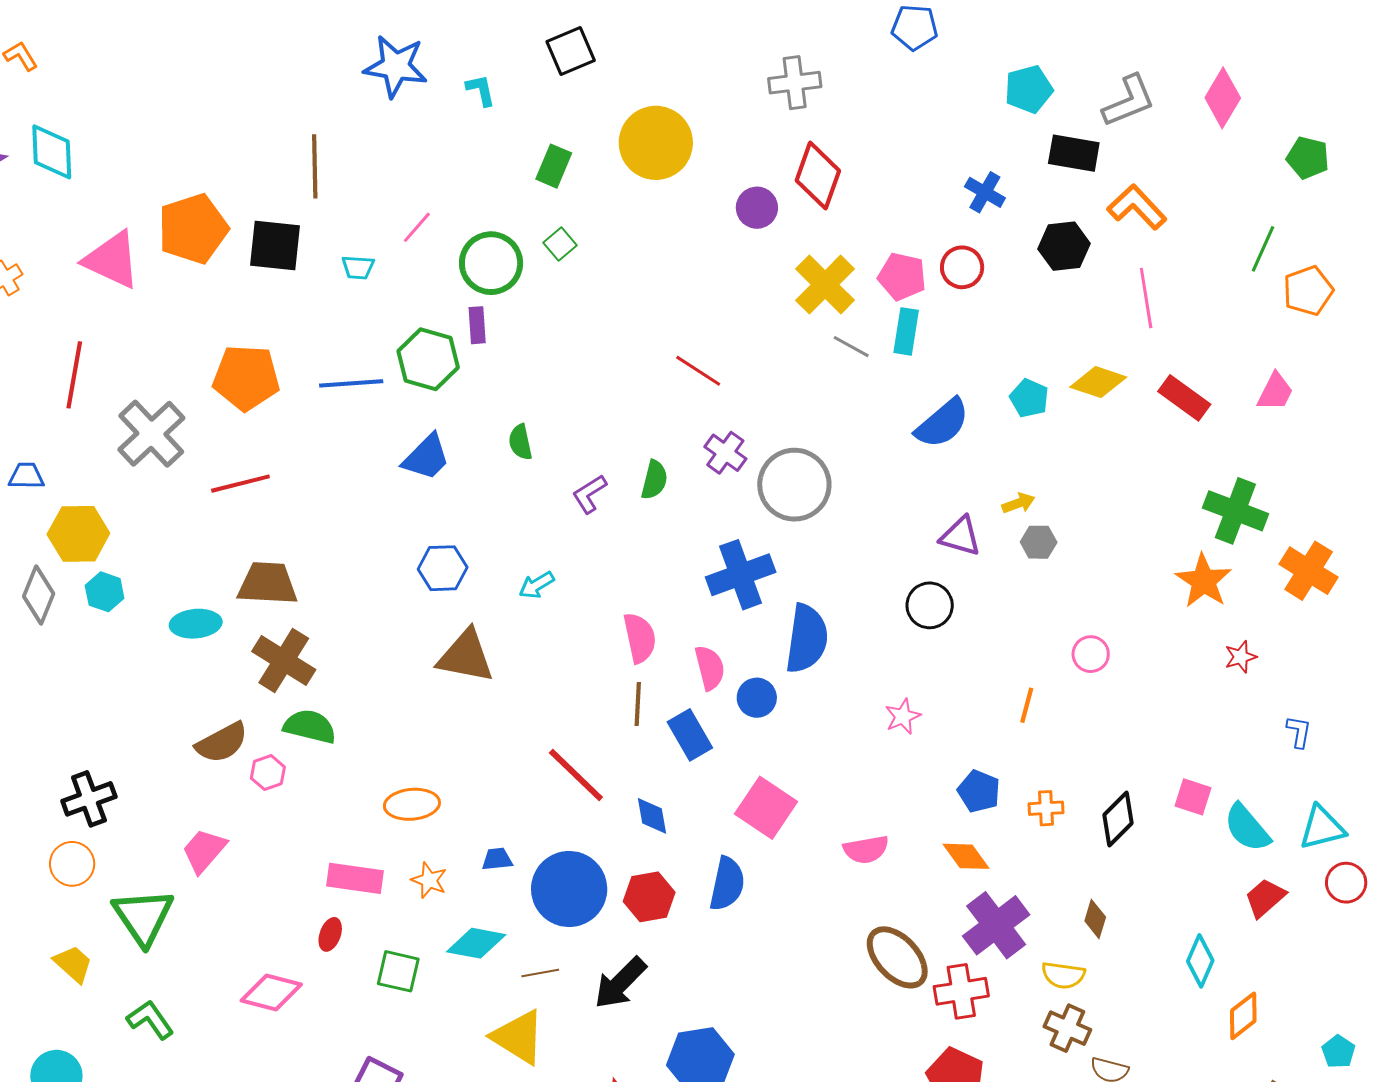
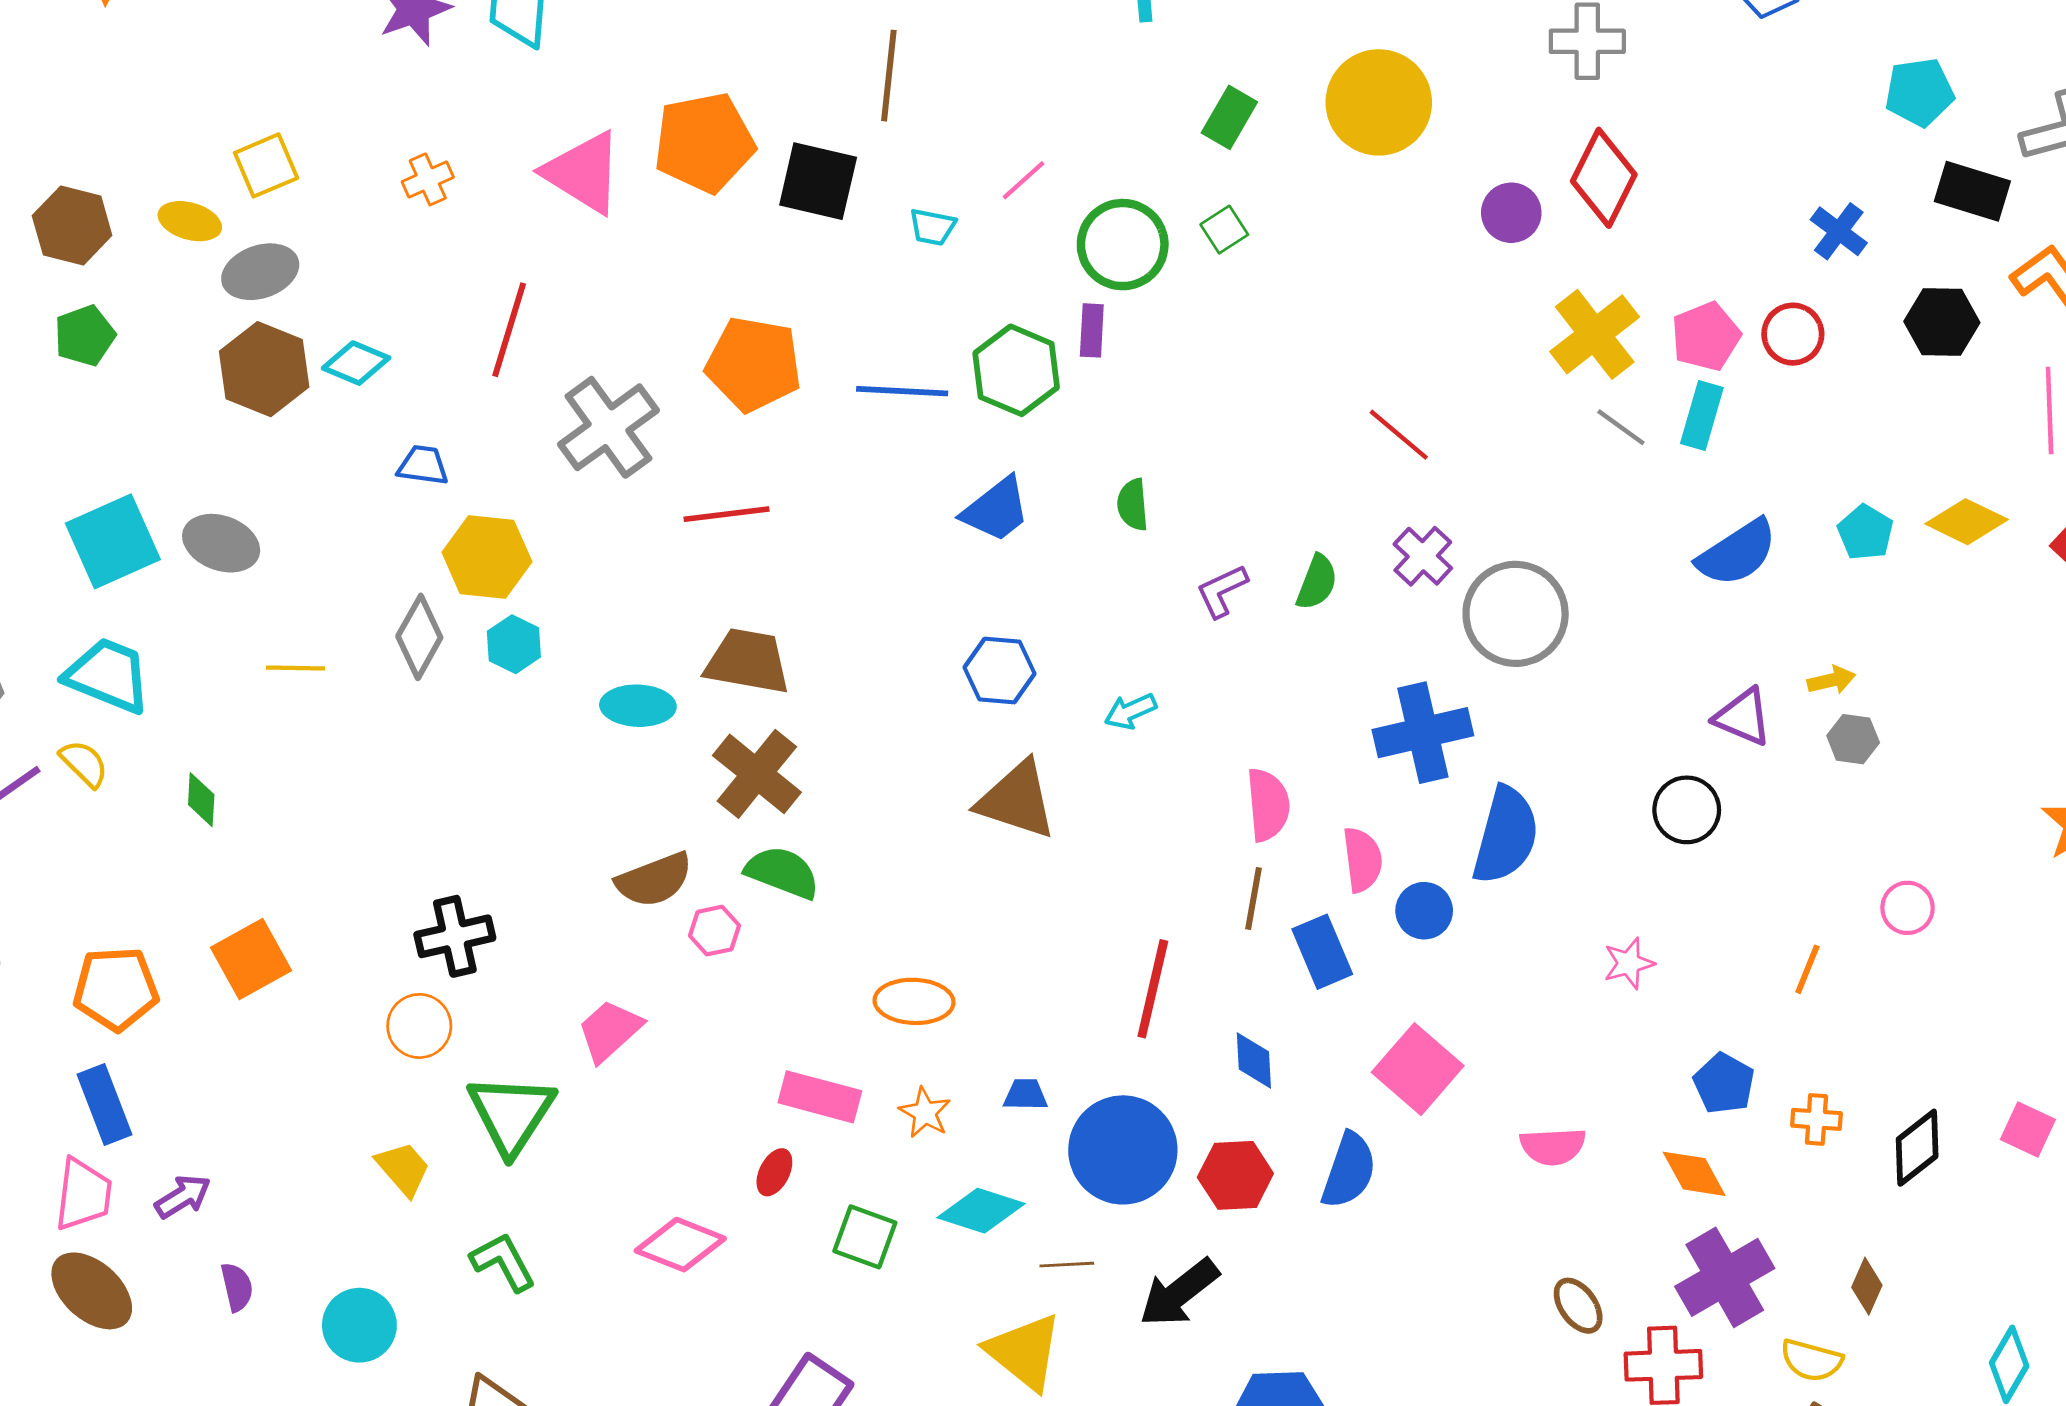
pink pentagon: (902, 276) -> (1706, 336), turned 30
red line: (576, 775) -> (1153, 989), turned 52
brown ellipse: (897, 957) -> (1578, 1306), size x0.6

